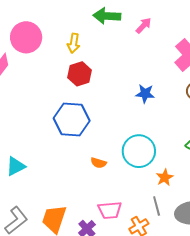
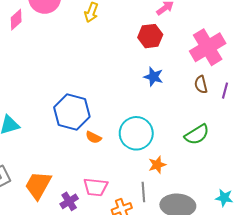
red hexagon: (80, 74) -> (150, 36), moved
blue hexagon: (72, 120) -> (72, 112), moved

